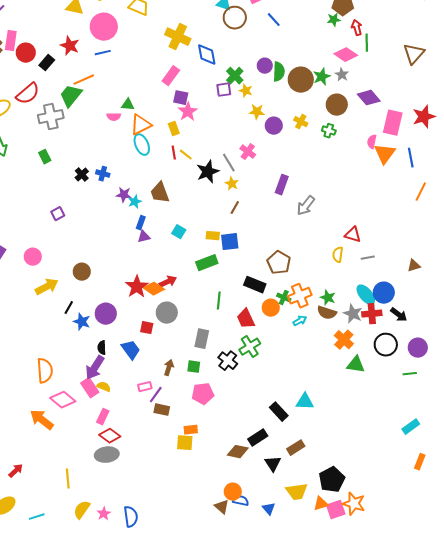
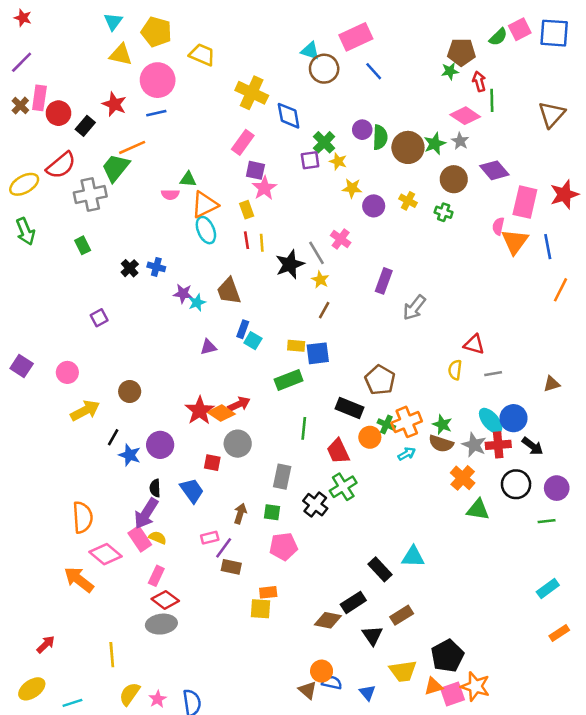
yellow line: (186, 155) -> (262, 243), turned 48
blue rectangle: (141, 223) -> (243, 329), moved
orange rectangle: (420, 462) -> (559, 633), turned 35

